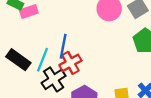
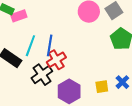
cyan line: (42, 60) -> (30, 46), moved

